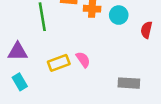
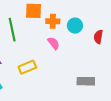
pink semicircle: (83, 60) -> (54, 43), moved

